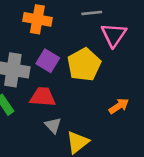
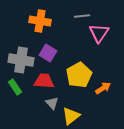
yellow pentagon: (84, 65) -> (79, 75), moved

